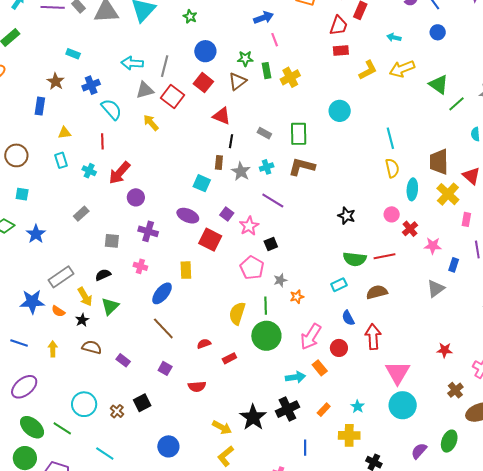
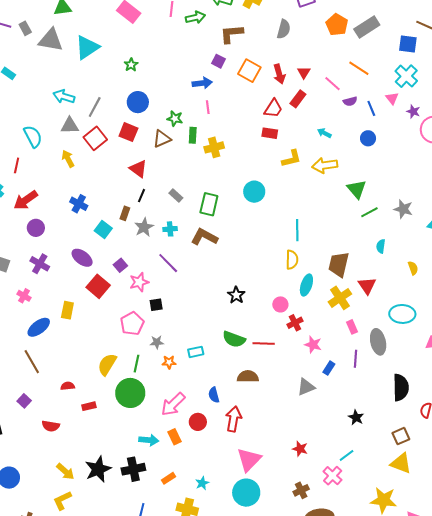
red square: (203, 83) -> (128, 132), turned -30
blue cross: (91, 85) -> (79, 204), moved, turned 36
pink rectangle: (466, 219) -> (352, 327), turned -48
cyan rectangle: (339, 285) -> (196, 352), moved

